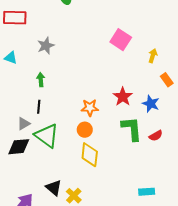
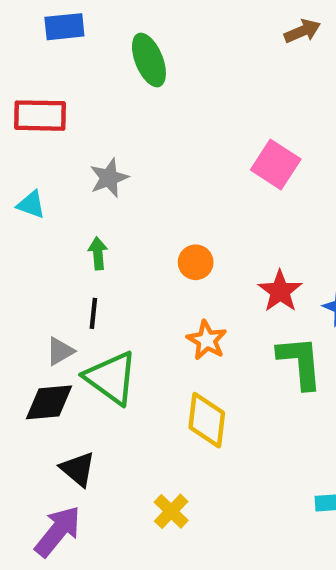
orange star: (90, 108) -> (207, 340), moved, turned 30
orange circle: (85, 130) -> (196, 262), moved
black triangle: (54, 188) -> (78, 469), moved

